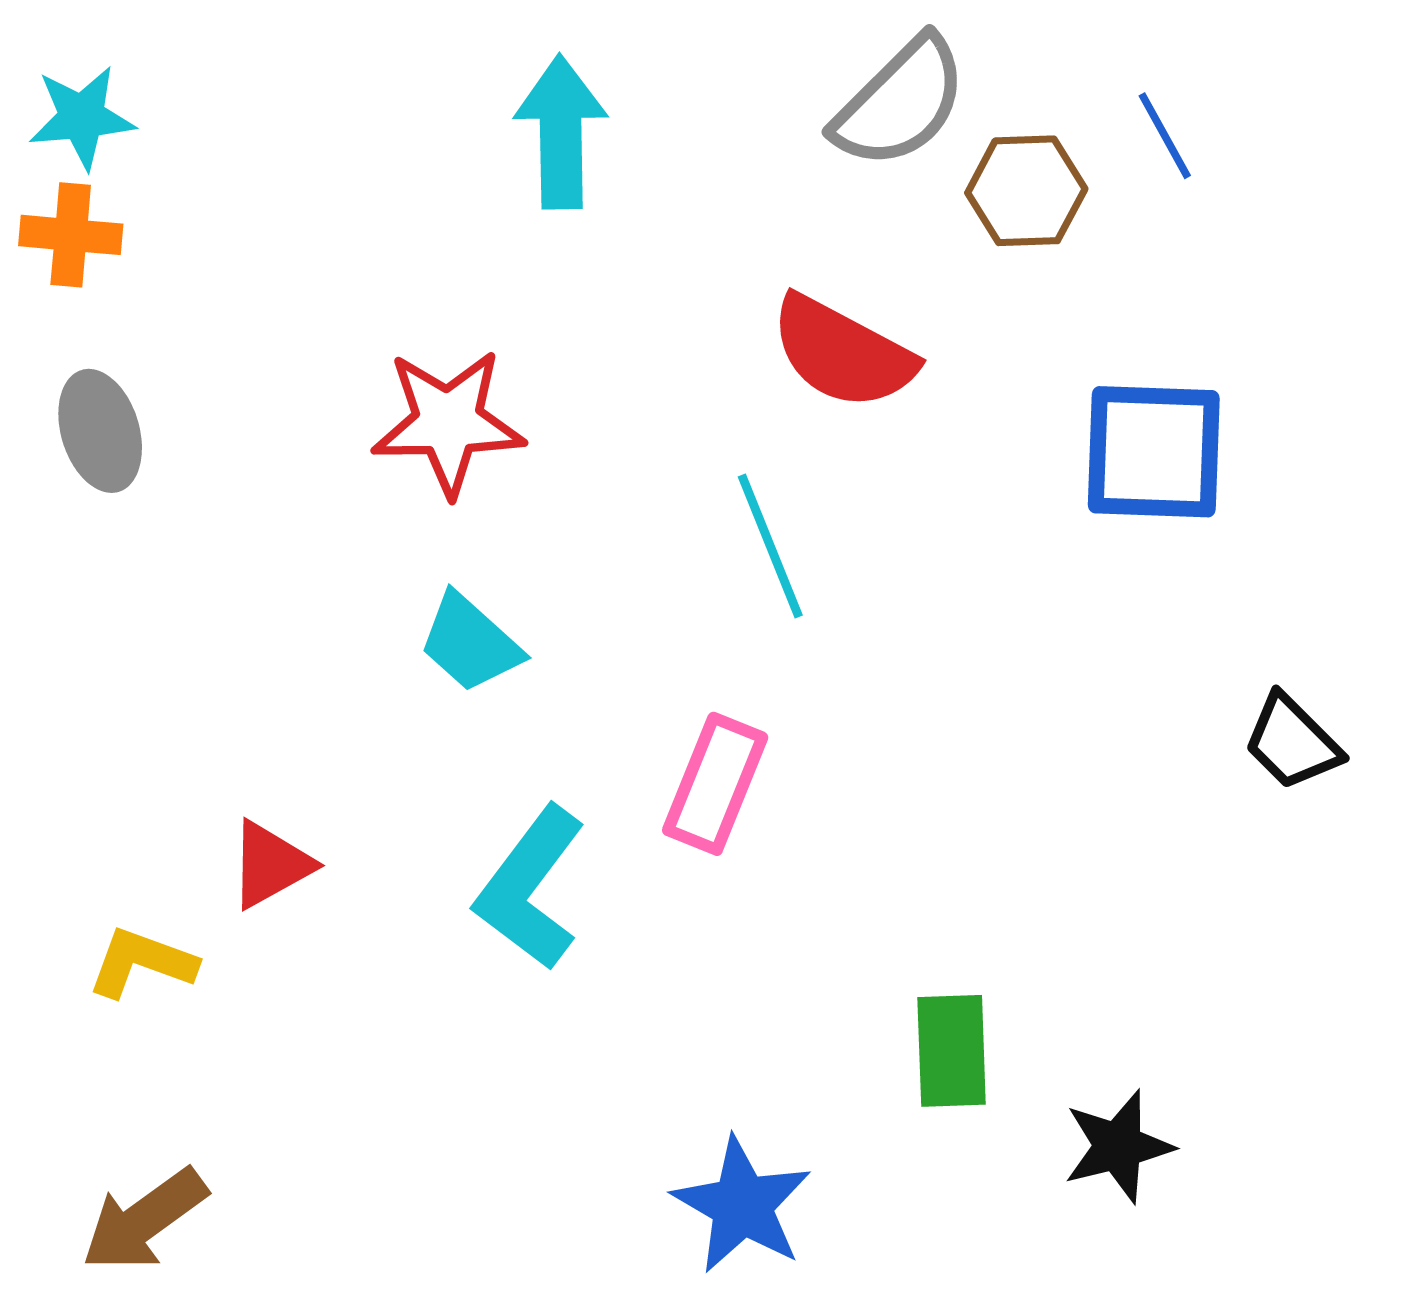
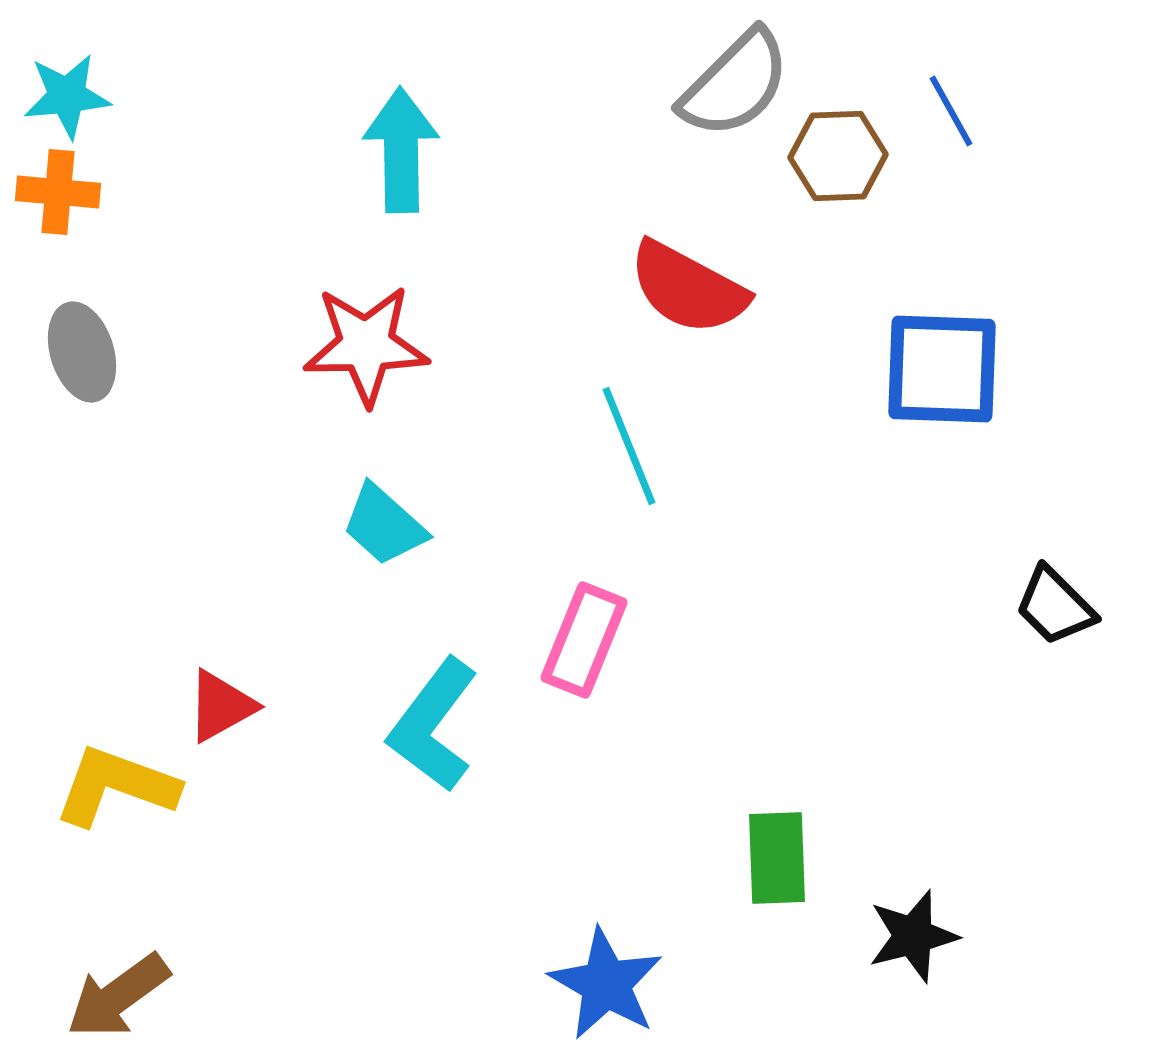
cyan arrow: (561, 132) -> (401, 150), moved
yellow L-shape: (142, 963) -> (116, 786), size x1.4

